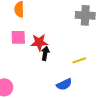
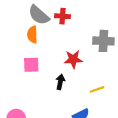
red star: (39, 42) -> (73, 59), moved

